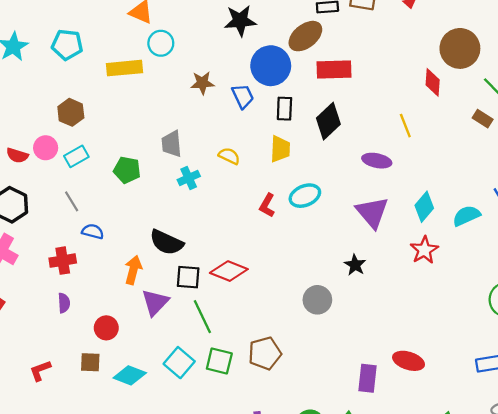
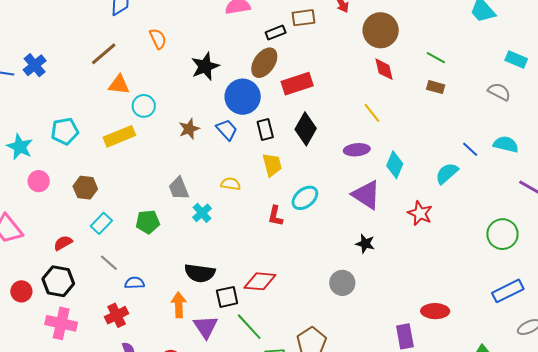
brown circle: (460, 48) -> (381, 30), moved
pink circle: (46, 148) -> (39, 181), moved
red semicircle: (17, 155) -> (63, 243), moved, turned 150
cyan diamond: (424, 207) -> (395, 165), moved

